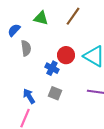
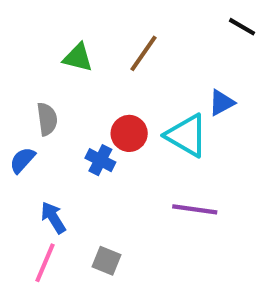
blue semicircle: (14, 30) -> (22, 160), moved
gray square: (55, 93) -> (107, 261), moved

